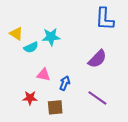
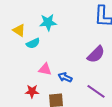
cyan star: (51, 37) -> (48, 22), moved
blue arrow: (65, 83) -> (65, 77), turned -88

